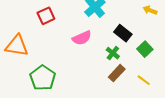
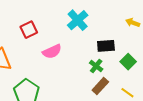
black rectangle: (123, 33) -> (106, 46), turned -42
pink semicircle: (82, 38) -> (52, 51), moved

